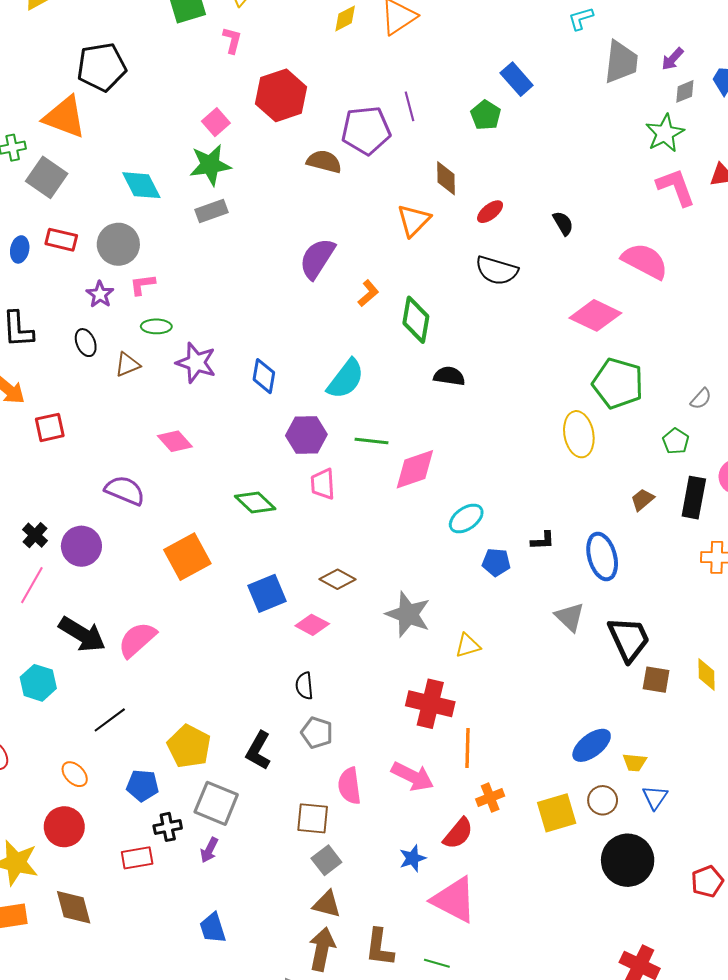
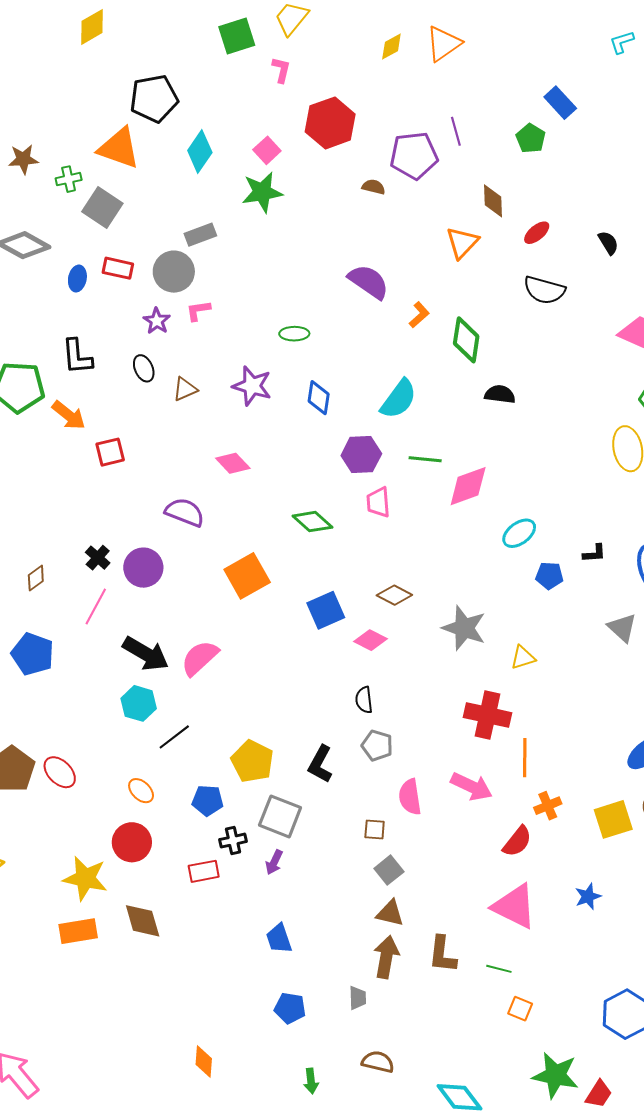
brown semicircle: (324, 162) -> (374, 187), size x0.7
cyan diamond: (141, 185) -> (200, 152), moved, turned 63
gray rectangle: (212, 211) -> (200, 235), moved
purple semicircle: (317, 258) -> (369, 282), turned 93
green ellipse: (156, 326) -> (294, 334), moved
cyan hexagon: (38, 683) -> (139, 703), moved
brown square: (313, 818) -> (375, 829), size x0.7
blue star: (413, 858) -> (588, 896), moved

